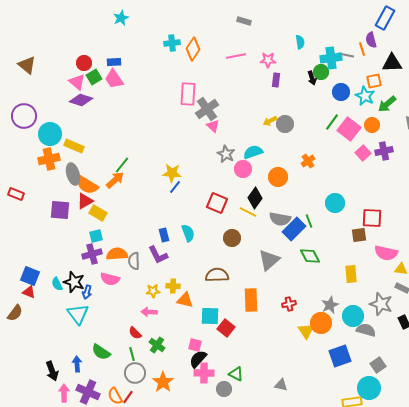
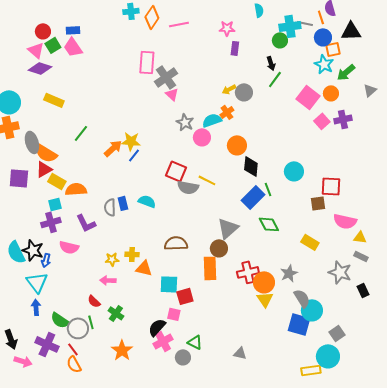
pink line: (236, 56) -> (179, 24), moved
black arrow: (312, 78) -> (271, 63), moved
blue circle: (341, 92) -> (323, 37), moved
green line: (332, 122) -> (275, 79), moved
yellow rectangle: (74, 146) -> (54, 100), moved
orange cross: (308, 161) -> (227, 112), moved
orange arrow: (115, 180) -> (113, 148), moved
black diamond: (255, 198) -> (251, 166), moved, turned -30
gray semicircle: (280, 219) -> (188, 187), moved
cyan semicircle: (188, 233) -> (147, 201), turned -48
brown circle: (232, 238) -> (219, 248), moved
orange semicircle: (117, 254) -> (76, 189), moved
purple L-shape: (158, 255) -> (86, 223), moved
gray semicircle: (134, 261) -> (110, 207), moved
yellow rectangle: (351, 274) -> (310, 242), turned -54
cyan semicircle: (57, 284) -> (16, 252), size x1.6
red cross: (289, 304) -> (248, 272), size x1.5
cyan circle: (353, 316) -> (312, 310), moved
orange circle: (321, 323) -> (264, 282), moved
red square: (226, 328) -> (185, 296), turned 36
gray semicircle: (366, 330) -> (302, 298), moved, turned 42
pink square: (195, 345) -> (174, 314), moved
blue square: (340, 356) -> (299, 324), turned 35
blue arrow: (77, 364) -> (36, 307), moved
gray circle: (135, 373) -> (78, 328), moved
pink cross: (204, 373) -> (163, 341), turned -30
purple cross: (88, 392) -> (47, 344), moved
pink arrow: (64, 393) -> (23, 361), turned 108
red line: (128, 397) -> (73, 349), moved, turned -72

